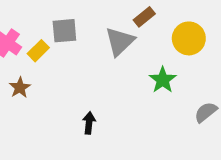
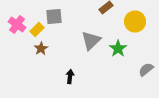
gray triangle: (120, 41) -> (91, 40), moved
brown star: (20, 88) -> (41, 48), moved

